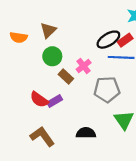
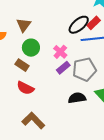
brown rectangle: (66, 77) -> (22, 65), moved
purple rectangle: (55, 101) -> (63, 68), moved
black semicircle: (86, 133) -> (77, 98), moved

